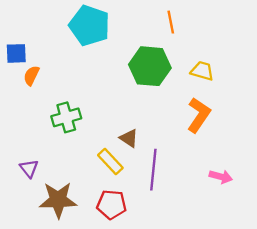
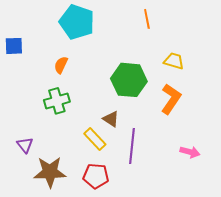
green hexagon: (150, 66) -> (129, 80), moved
orange semicircle: (31, 76) -> (61, 65), moved

